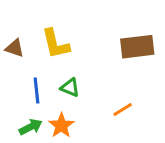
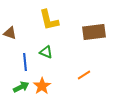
yellow L-shape: (55, 44) -> (49, 20), moved
green triangle: (70, 88) -> (46, 52), moved

